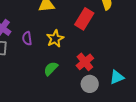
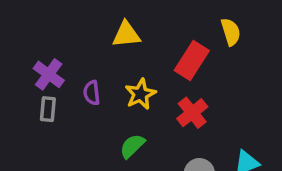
red cross: (85, 62) -> (192, 113), moved

